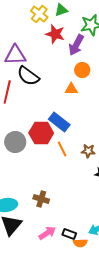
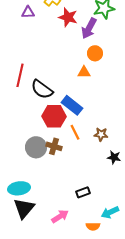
purple triangle: (15, 55) -> (28, 12), moved, size x0.6
black semicircle: (28, 76) -> (42, 89), moved
gray circle: (15, 142) -> (36, 147), moved
brown cross: (41, 199) -> (54, 146), moved
black rectangle: (69, 234) -> (83, 192), moved, turned -40

